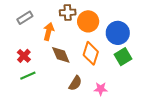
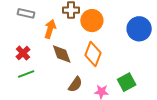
gray rectangle: (25, 18) -> (26, 13), turned 42
blue circle: (118, 33) -> (139, 29), moved
green square: (123, 57) -> (127, 82), moved

